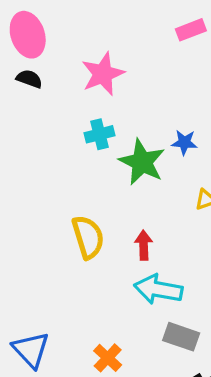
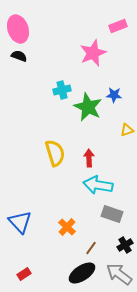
pink star: (103, 74) -> (93, 53), moved

